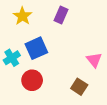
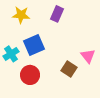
yellow star: (22, 16) -> (21, 15), turned -30
brown square: (79, 87) -> (69, 69), moved

